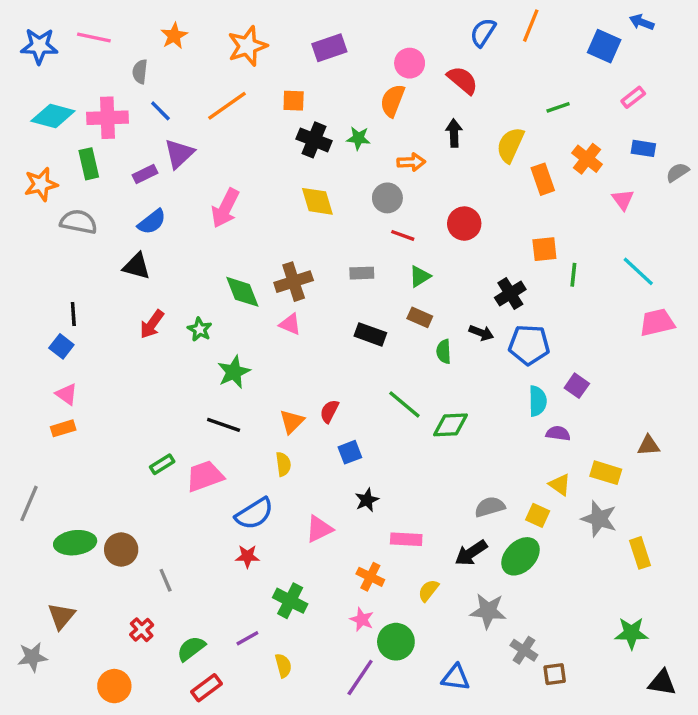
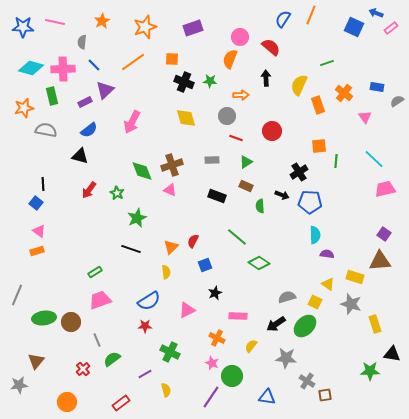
pink rectangle: (633, 97) -> (391, 28), moved
purple square: (577, 386) -> (384, 234), moved
green diamond: (451, 425) -> (259, 263), moved, turned 35
brown triangle: (649, 445) -> (380, 261), size x1.6
pink trapezoid: (205, 476) -> (100, 300), moved
green semicircle: (191, 648) -> (112, 359), moved
black triangle: (662, 683) -> (392, 354), moved

